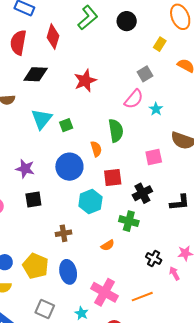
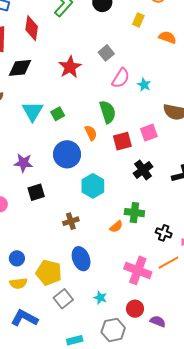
gray square: (145, 74) -> (106, 53), moved
red square: (113, 177) -> (122, 141), moved
green cross: (129, 221) -> (134, 213), moved
yellow pentagon: (36, 266) -> (49, 273), moved
pink cross: (104, 292) -> (138, 270), moved
orange line: (142, 297) -> (168, 263), moved
gray square: (45, 309) -> (63, 299), turned 36

